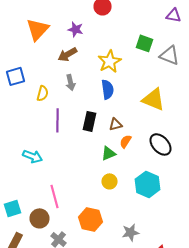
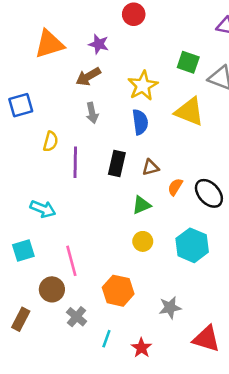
orange triangle: (38, 29) -> (49, 44), turned 30
yellow semicircle: (42, 93) -> (51, 141), moved
yellow triangle: (154, 99) -> (189, 112), moved
orange semicircle: (126, 141) -> (175, 187), moved
cyan square: (12, 208) -> (23, 250), moved

